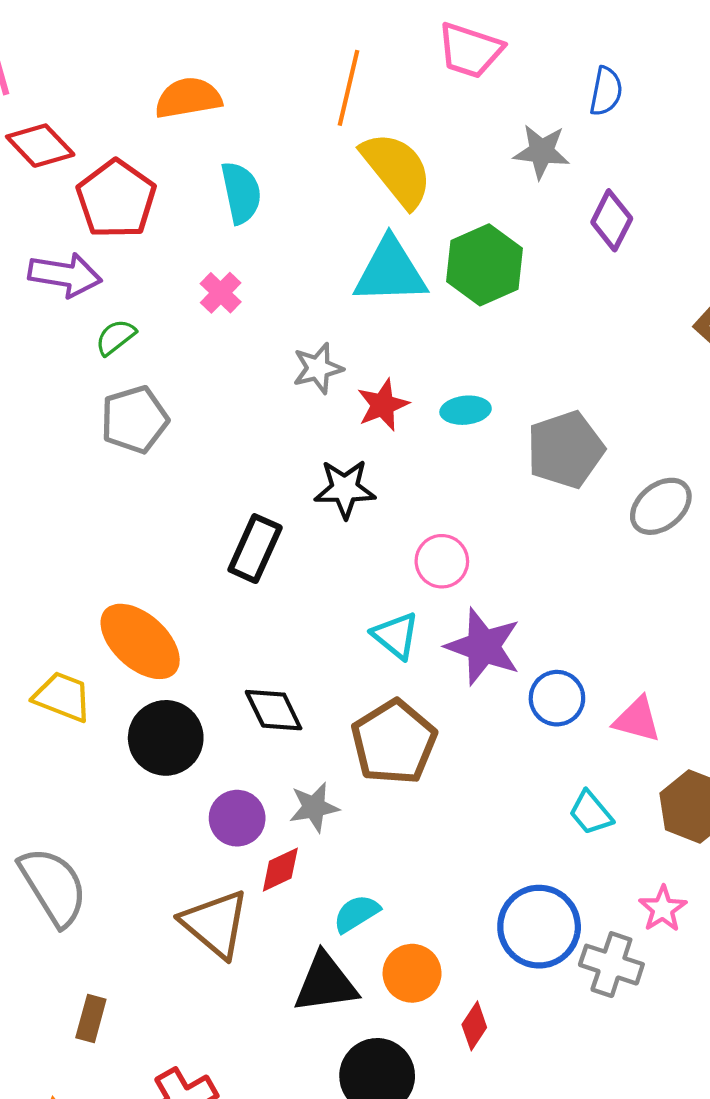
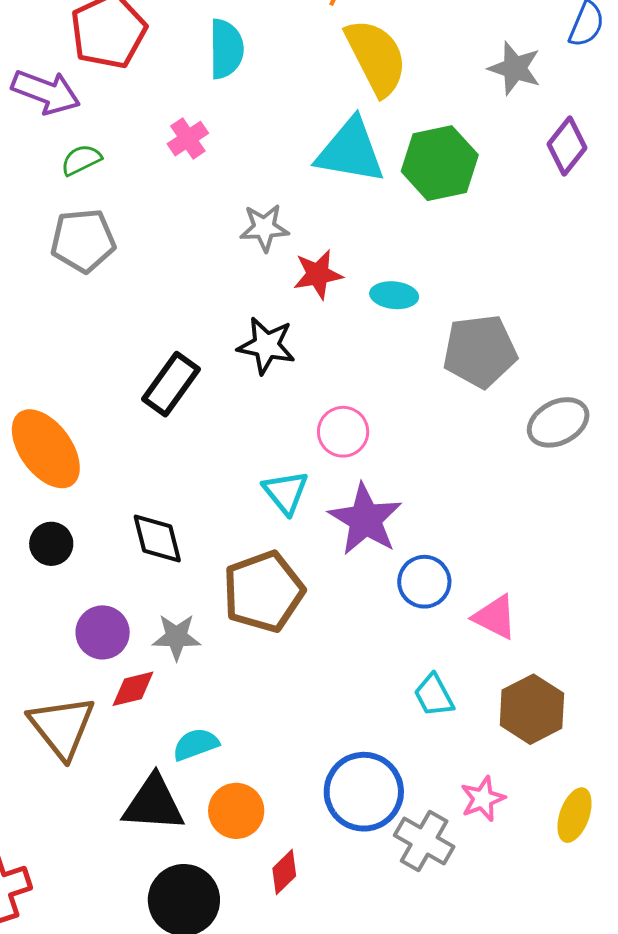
black circle: (166, 738) -> (51, 544), size x0.6

